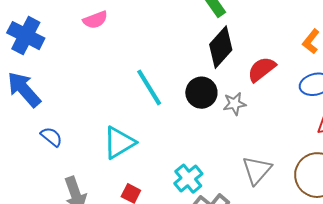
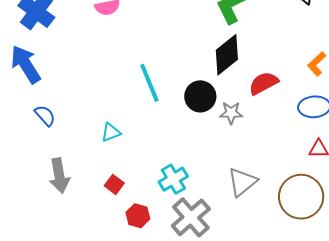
cyan triangle: (119, 143) -> (111, 132), size x0.6

